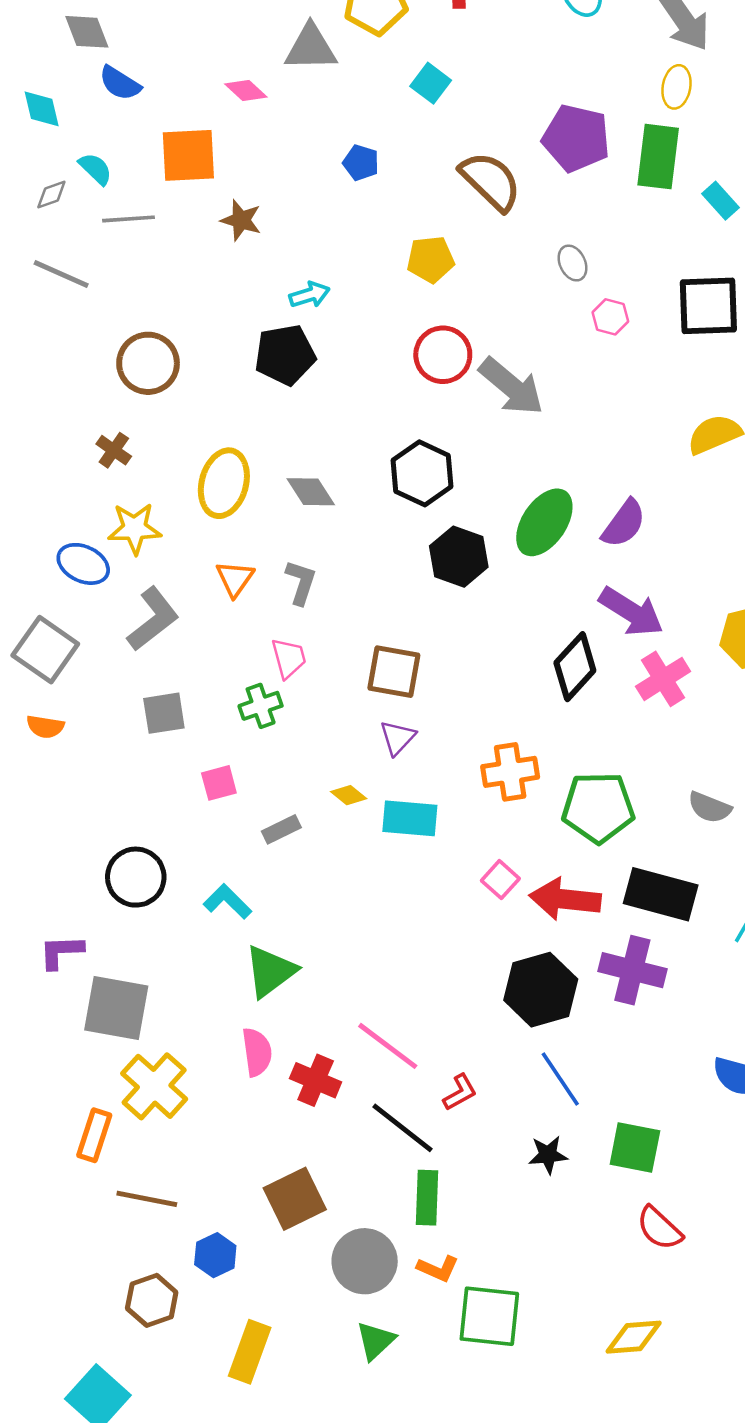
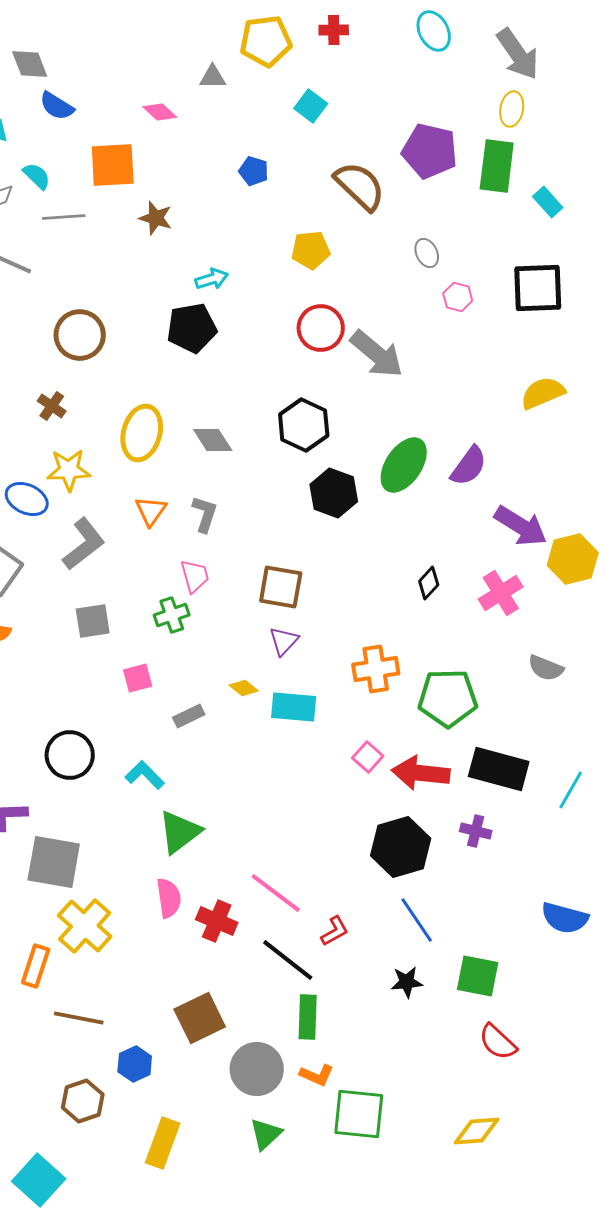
gray triangle: (311, 48) -> (213, 77), size x0.6
purple arrow: (631, 612) -> (521, 526), moved
black diamond: (575, 667) -> (429, 583), size x0.6
gray semicircle: (710, 807) -> (546, 668), moved
purple cross: (632, 970) -> (476, 831), size x0.6

